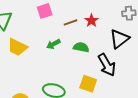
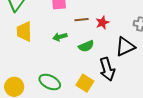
yellow trapezoid: (17, 47) -> (24, 31), turned 50
green semicircle: (81, 47) -> (86, 46), turned 133

